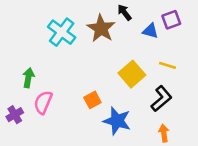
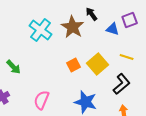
green arrow: (28, 78) -> (14, 67), turned 126
orange square: (92, 100) -> (74, 65), moved
pink semicircle: (43, 102) -> (42, 100), moved

